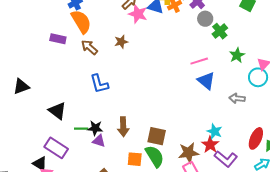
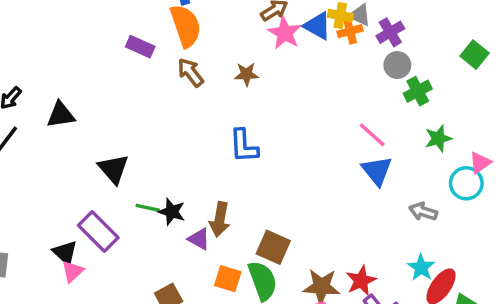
pink line: (199, 61) -> (372, 135), turned 48
blue L-shape: (99, 84) -> (244, 146), moved
cyan star: (215, 131) -> (421, 267), moved
purple triangle: (99, 141) -> (199, 239), moved

